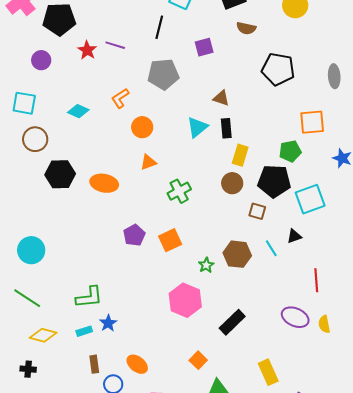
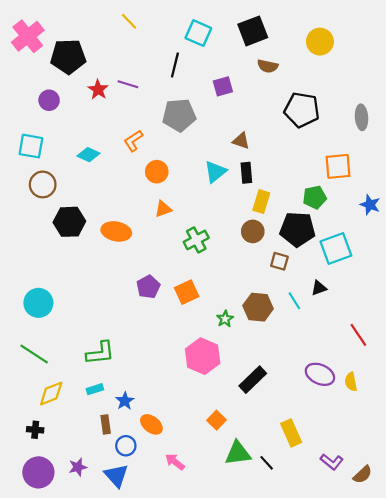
red line: (316, 280) -> (358, 335), moved, turned -30
blue star: (108, 323) -> (125, 401), moved
yellow diamond: (43, 335) -> (51, 393), turned -36

